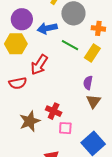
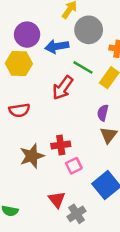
red arrow: (39, 65) -> (63, 88), moved
red cross: (54, 111) -> (61, 145), turned -35
pink square: (65, 128) -> (74, 166), turned -32

